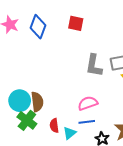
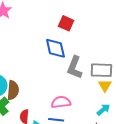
blue diamond: (38, 27) -> (55, 48), moved, turned -45

